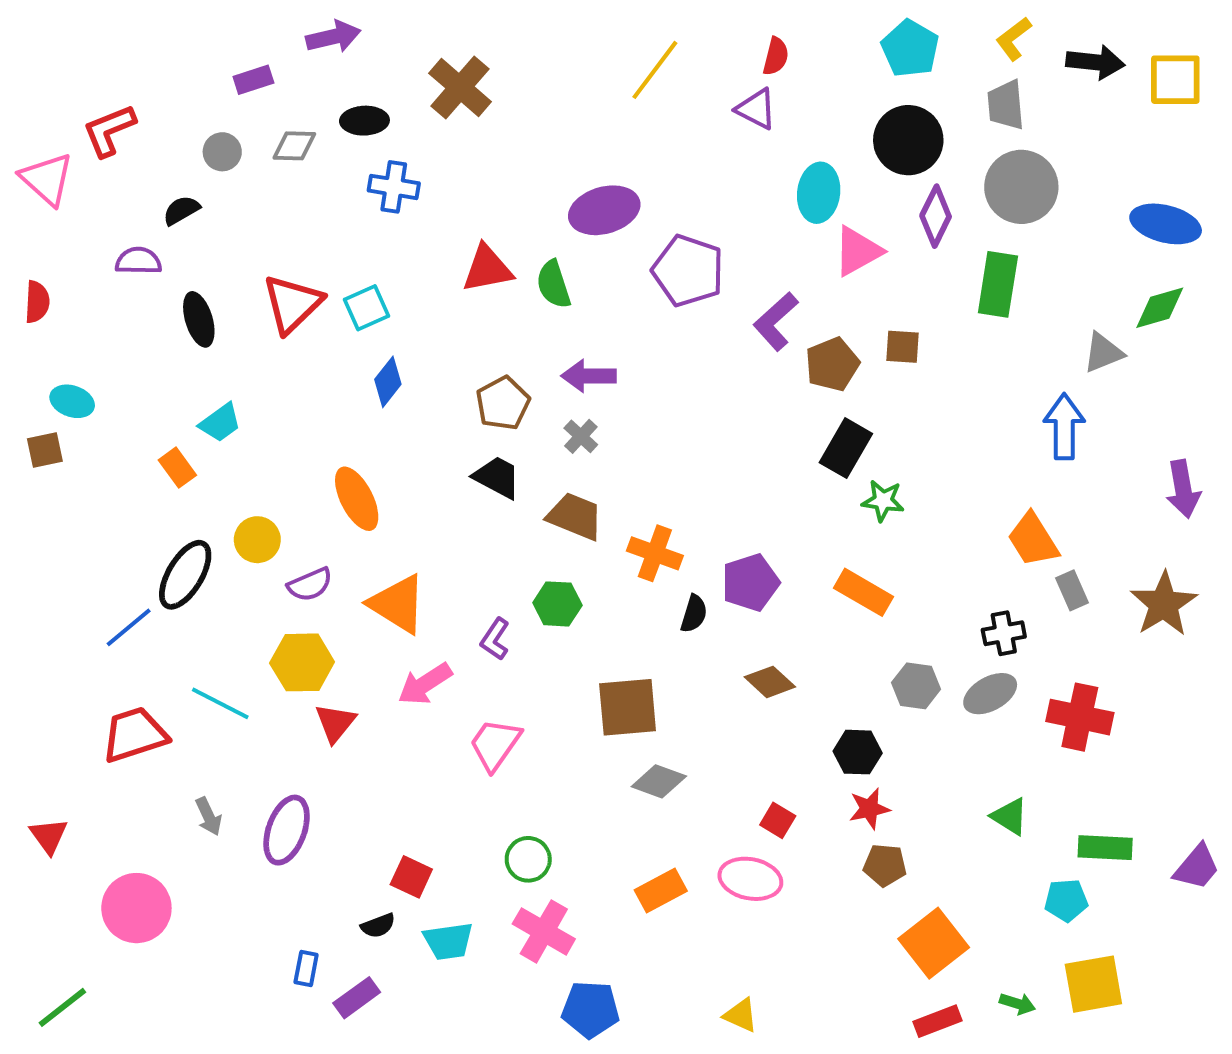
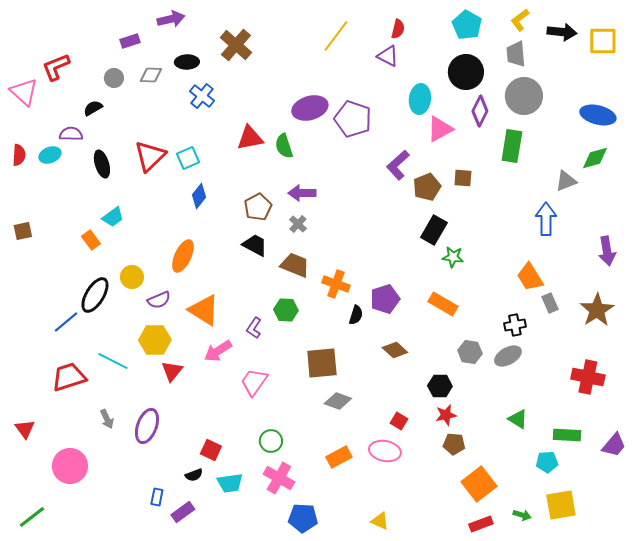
blue cross: (394, 187) -> (202, 96), turned 30
purple pentagon: (688, 271) -> (353, 119), moved
cyan ellipse: (72, 401) -> (50, 155), moved, turned -40
orange ellipse: (357, 499) -> (183, 256), turned 52
red cross: (1080, 717) -> (588, 377), moved

